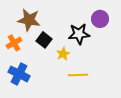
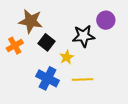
blue cross: (19, 74) -> (48, 78), moved

